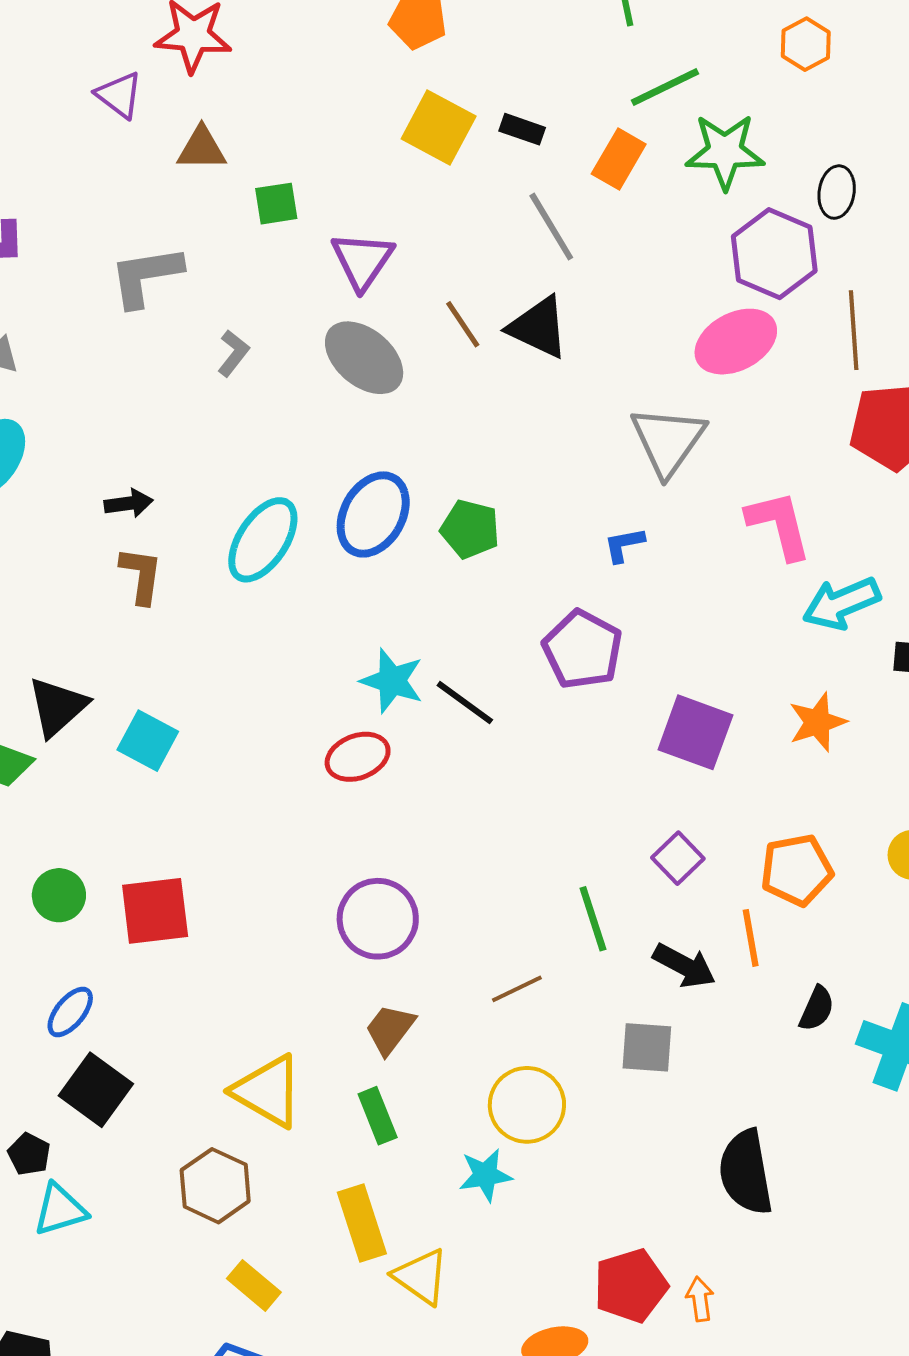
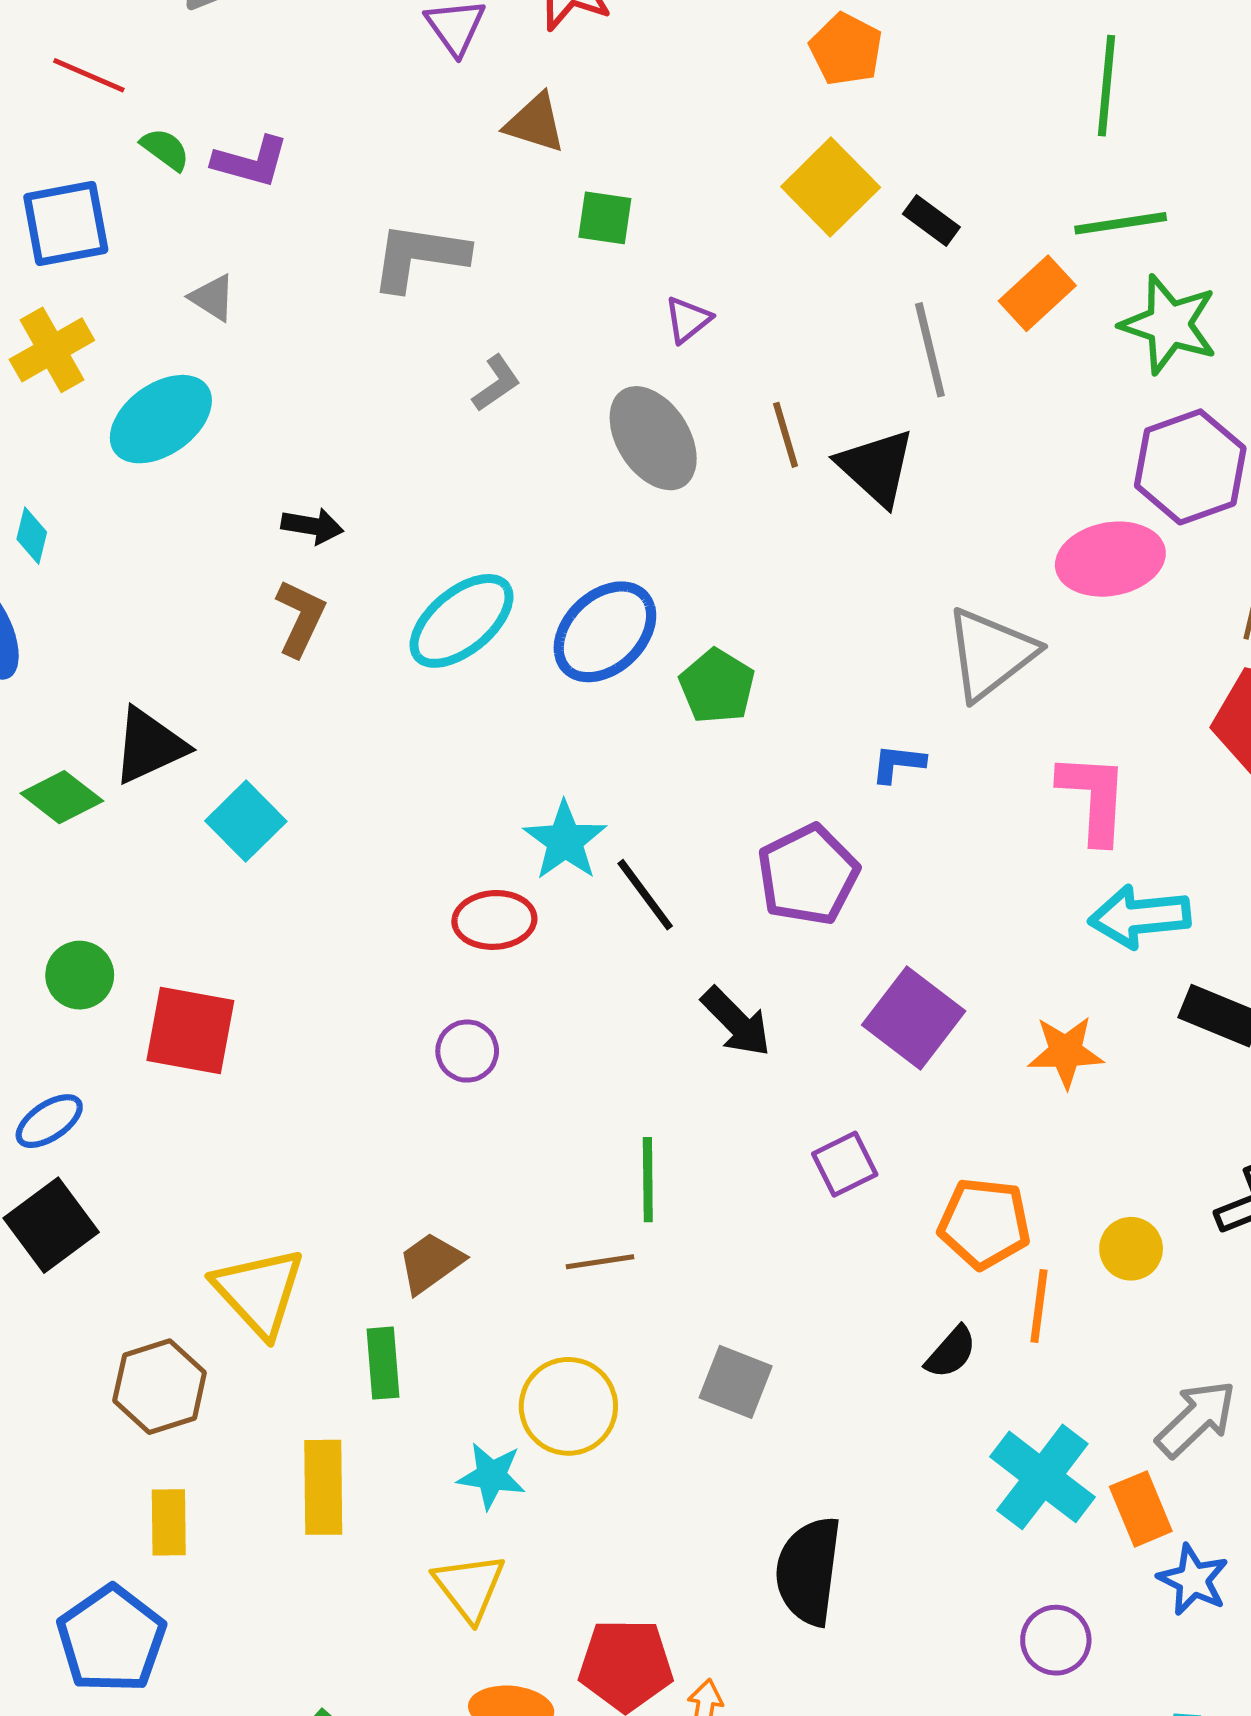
purple triangle: (362, 261) -> (688, 320), size x0.6
purple circle: (378, 919) -> (467, 1051), moved, size x0.6
green line: (593, 919) -> (648, 1180), moved
orange line: (751, 938) -> (1039, 1306), moved
black arrow: (684, 966) -> (736, 1022), moved
black semicircle: (817, 1009) -> (951, 1352), moved
yellow triangle: (421, 1277) -> (469, 1587), moved
yellow rectangle: (254, 1285) -> (169, 1522), turned 32

